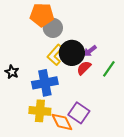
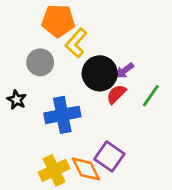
gray circle: (53, 28) -> (40, 62), moved
yellow L-shape: (55, 55) -> (76, 43), moved
yellow cross: (40, 111) -> (54, 170), moved, turned -30

